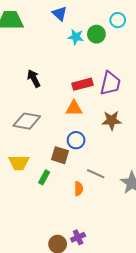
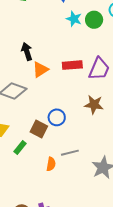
orange triangle: (74, 108) -> (40, 70), moved, turned -42
gray line: (96, 174) -> (70, 153), turned -48

